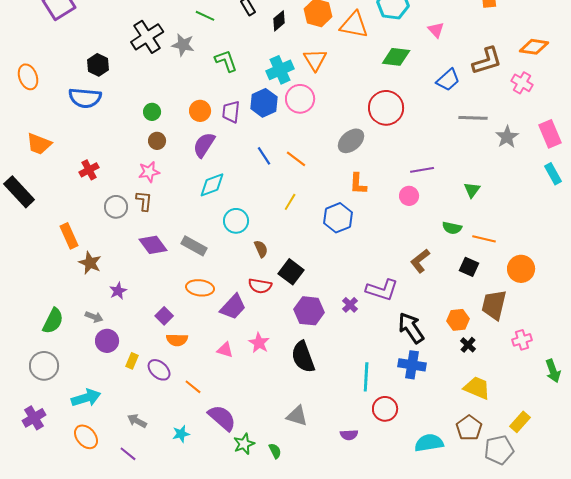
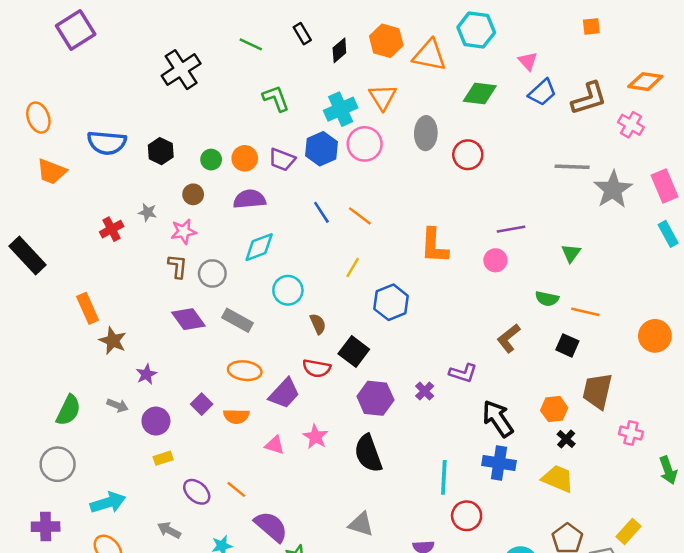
gray star: (183, 45) -> (148, 212), moved, size x0.7
black hexagon: (98, 65) -> (161, 151), moved
blue trapezoid: (448, 80) -> (542, 92), moved
red circle: (386, 108) -> (468, 155), size x0.7
green circle: (152, 112) -> (211, 160), moved
purple trapezoid: (231, 112) -> (282, 160), turned -75
gray star: (507, 137) -> (613, 190), size x1.4
gray ellipse: (351, 141) -> (426, 133), moved, turned -48
orange trapezoid: (39, 144) -> (52, 172), moved
purple semicircle: (204, 145) -> (249, 199), turned 52
orange L-shape: (358, 184) -> (434, 246), size x1.4
gray circle: (116, 207) -> (212, 273), moved
blue hexagon: (338, 218) -> (391, 302), moved
orange circle: (521, 269) -> (655, 336), moved
purple L-shape: (382, 290) -> (463, 373), size x0.7
orange semicircle: (177, 340) -> (236, 416), moved
pink cross: (522, 340) -> (631, 433), turned 30
purple circle: (107, 341) -> (156, 421), moved
yellow rectangle: (132, 361) -> (163, 458), turned 49
purple ellipse: (159, 370) -> (197, 492), moved
yellow trapezoid: (477, 388) -> (558, 479), moved
purple cross: (34, 418) -> (46, 527), turned 30

